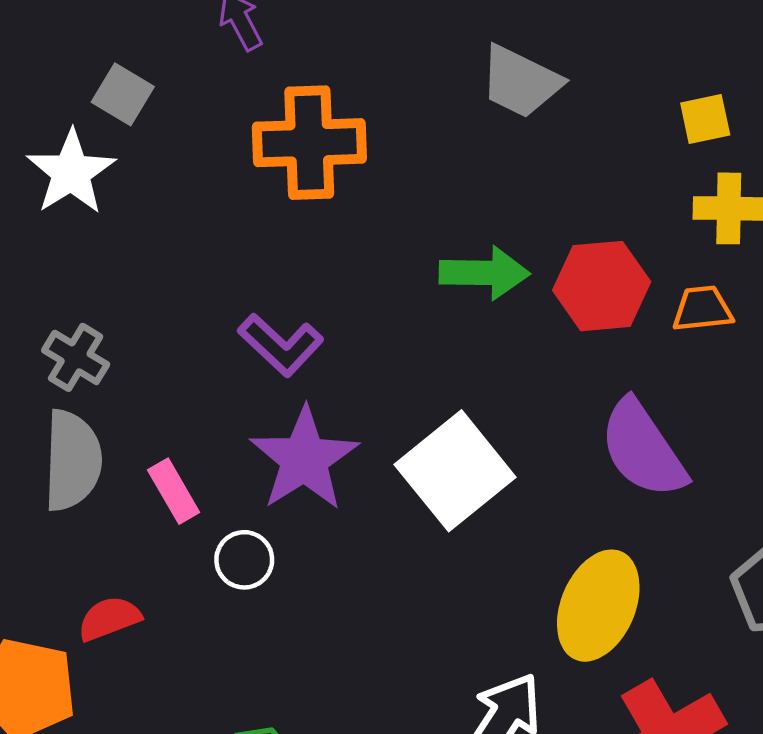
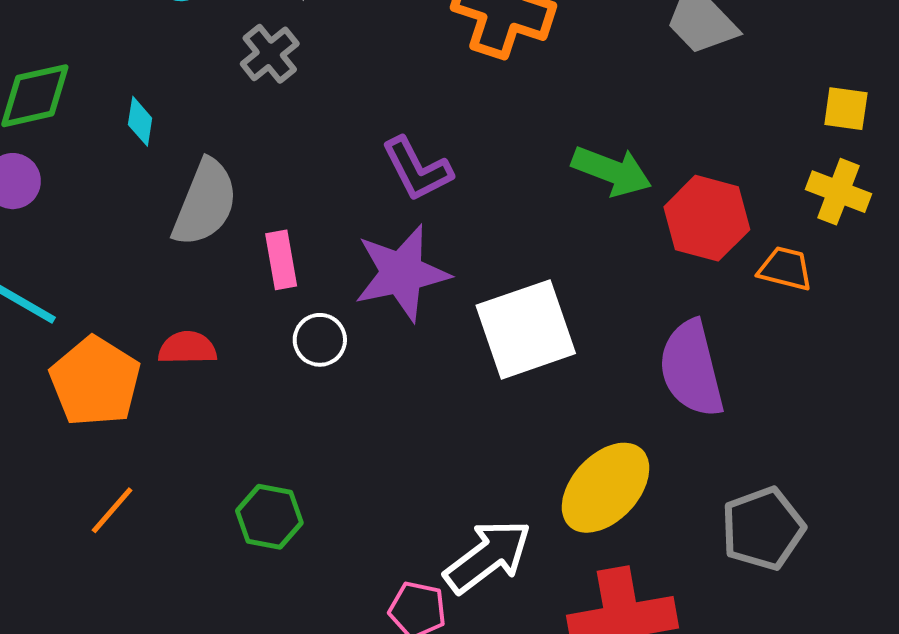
gray cross: (76, 357) -> (270, 54), moved

